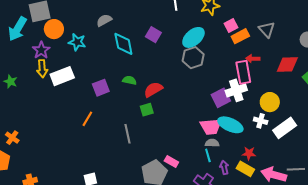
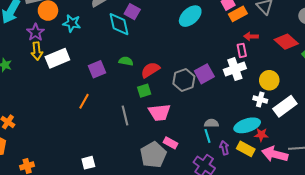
purple square: (153, 35) -> (132, 12), moved
gray hexagon: (193, 58) -> (184, 80), moved
red diamond: (287, 64) -> (286, 42), turned 45
pink rectangle: (243, 72) -> (242, 50), size x0.6
purple square: (221, 98) -> (204, 74), moved
cyan ellipse: (230, 125) -> (247, 125), moved, turned -40
pink trapezoid: (211, 127) -> (160, 112), moved
red star: (249, 153) -> (261, 135), moved

